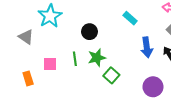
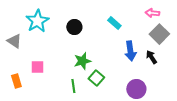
black circle: (89, 32) -> (74, 27), moved
green line: (75, 59) -> (73, 86), moved

